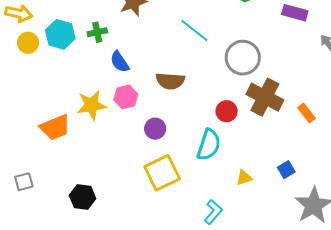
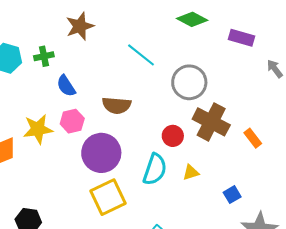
purple circle: (155, 129) -> (101, 153), size x1.8
yellow triangle: (244, 178) -> (191, 172), moved

